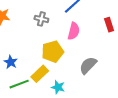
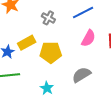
pink semicircle: (74, 31) -> (88, 38), moved
yellow rectangle: (40, 74) -> (27, 43), moved

